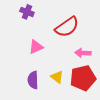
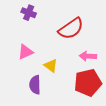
pink triangle: (36, 47) -> (25, 52), moved
yellow triangle: (57, 77) -> (51, 66), moved

